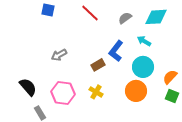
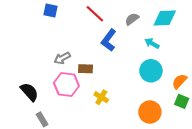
blue L-shape: (116, 51) -> (109, 40), moved
brown rectangle: (98, 65) -> (85, 69), moved, turned 32
orange circle: (136, 91) -> (150, 112), moved
pink hexagon: (63, 93) -> (66, 85), moved

